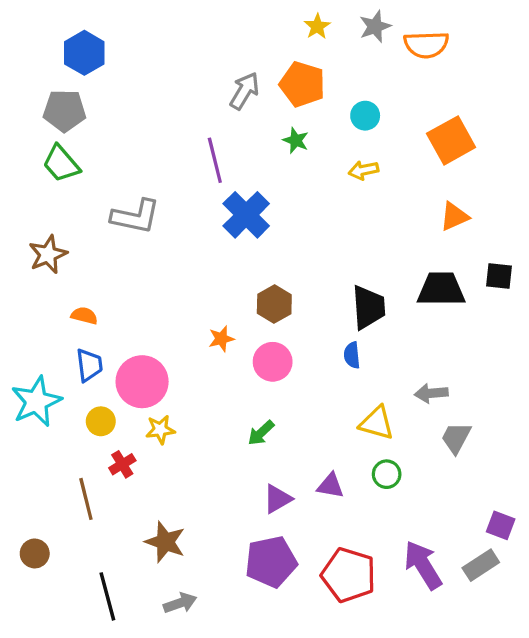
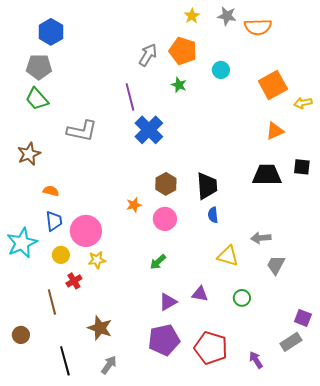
gray star: (375, 26) -> (227, 16), turned 30
yellow arrow: (363, 170) -> (303, 103), moved
black trapezoid: (368, 307) -> (207, 186), moved
green circle: (387, 474) -> (242, 298), moved
purple arrow: (423, 565) -> (256, 360), moved, size x0.6
gray arrow: (180, 603) -> (109, 365), turned -36

